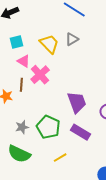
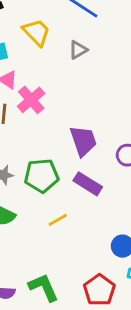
yellow trapezoid: (49, 44) -> (36, 32), moved
green pentagon: (48, 127) -> (41, 176), turned -30

